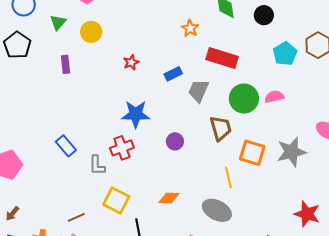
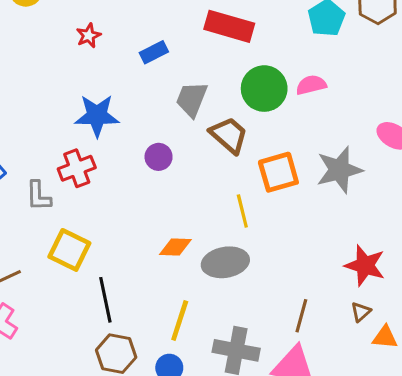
gray trapezoid: (198, 91) -> (192, 99), moved
brown trapezoid: (221, 128) -> (229, 135), turned -32
orange square: (252, 153) -> (278, 172), turned -32
orange diamond: (169, 198) -> (175, 247), moved
gray ellipse: (217, 210) -> (225, 262), turned -36

